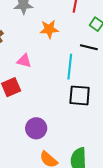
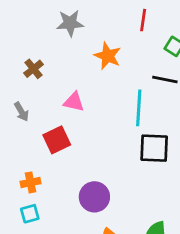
orange star: (49, 29) -> (108, 56), turned 30

